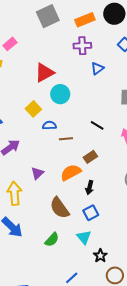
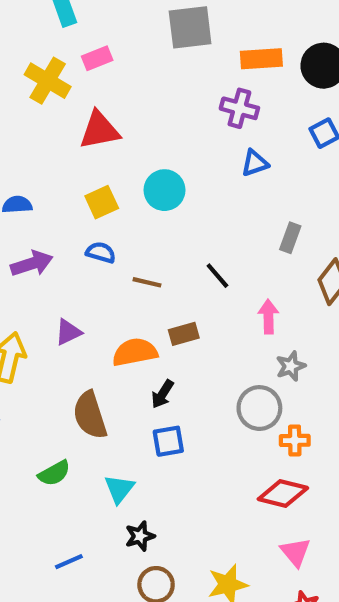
red triangle: (44, 73) -> (99, 130), moved
blue semicircle: (49, 125) -> (101, 253), moved
blue square: (91, 213) -> (168, 441), moved

